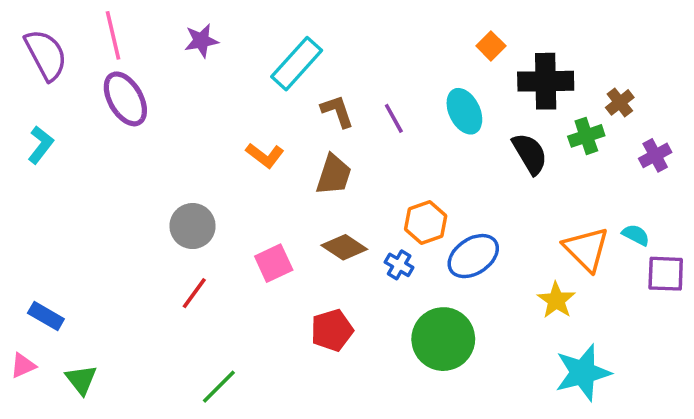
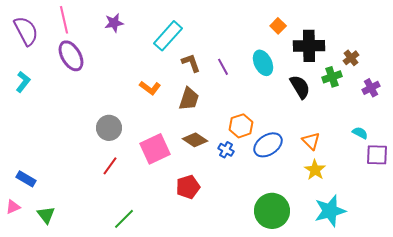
orange triangle: (586, 249) -> (311, 141), moved, size x0.7
pink square: (274, 263) -> (155, 149), size x1.4
green circle: (443, 339) -> (272, 211), moved

